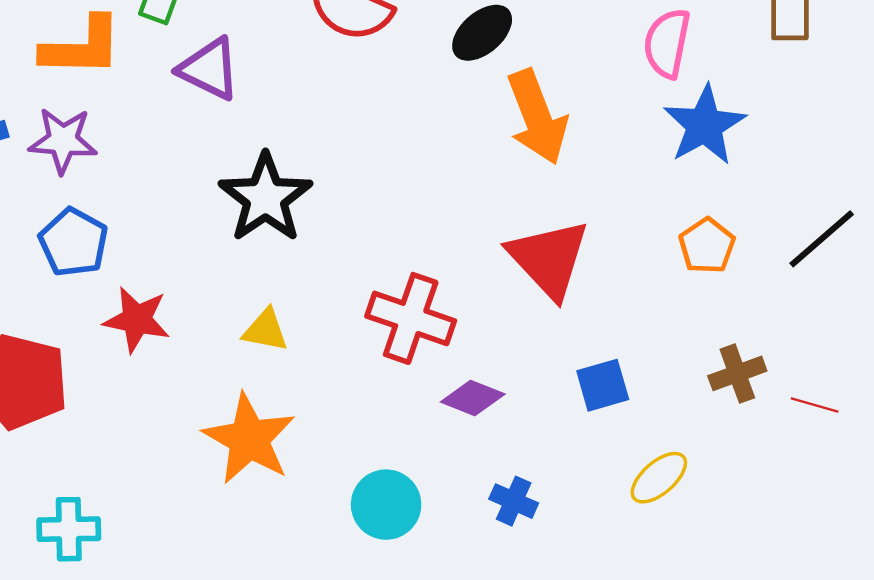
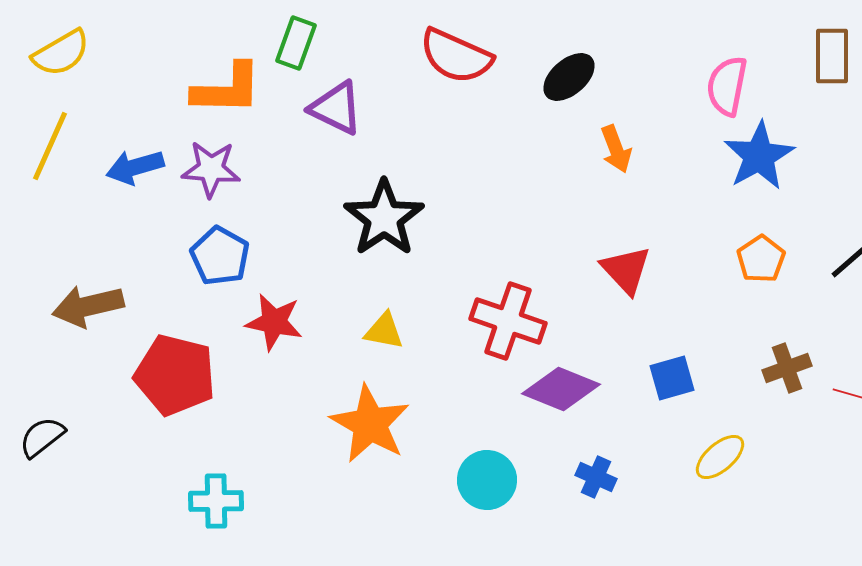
orange arrow: (537, 117) -> (616, 149), size x0.6
red triangle: (549, 259) -> (626, 270), size x0.7
purple diamond: (473, 398) -> (561, 389), size x1.4

